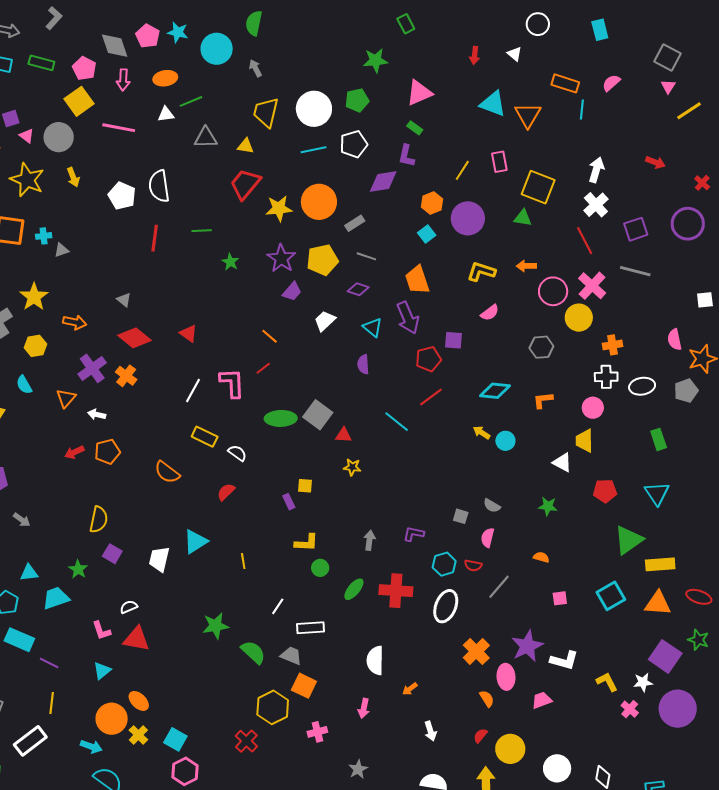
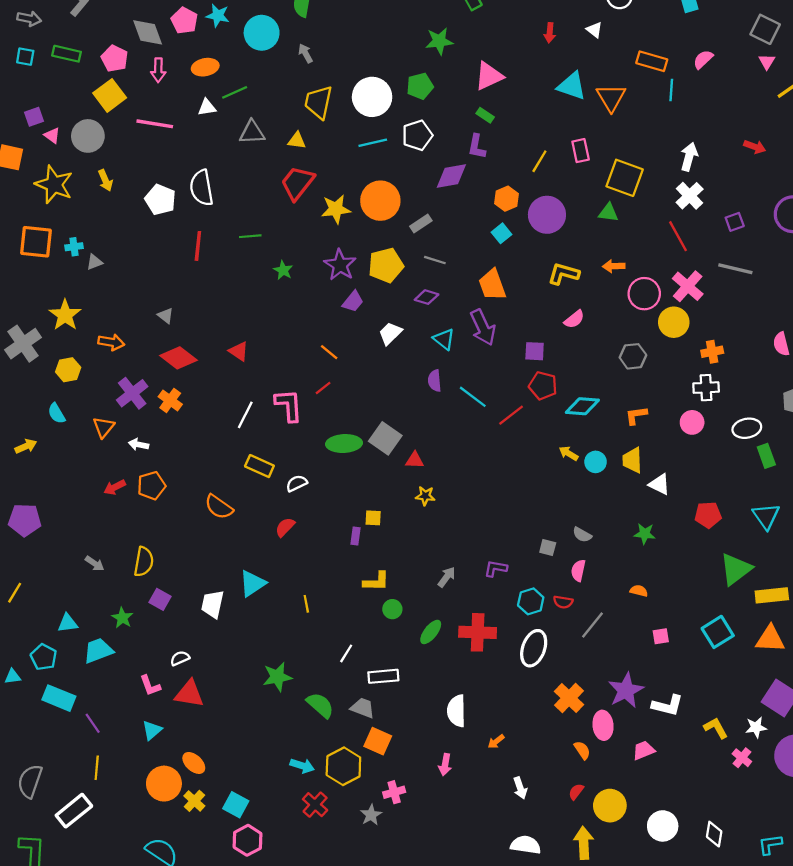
purple square: (636, 229) -> (735, 222), size x0.7
red pentagon: (428, 359) -> (543, 386), moved, turned 30
white ellipse: (642, 386) -> (747, 428), moved
cyan line: (397, 422) -> (473, 397), moved
yellow trapezoid: (584, 441) -> (632, 460), moved
white semicircle: (237, 453) -> (297, 483), turned -60
purple rectangle: (289, 502) -> (355, 536), turned 35
gray arrow: (22, 520) -> (95, 564), moved
gray arrow: (369, 540) -> (447, 577), turned 30
purple line: (49, 663) -> (93, 723), turned 30
cyan arrow: (91, 746) -> (302, 766), moved
gray star: (358, 769) -> (371, 815), moved

